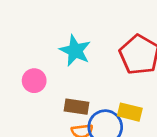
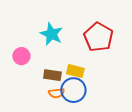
yellow rectangle: (130, 112) -> (75, 71), moved

